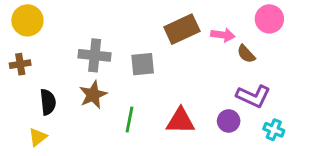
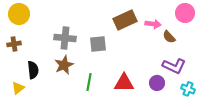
yellow triangle: (38, 137) -> (18, 88), moved

